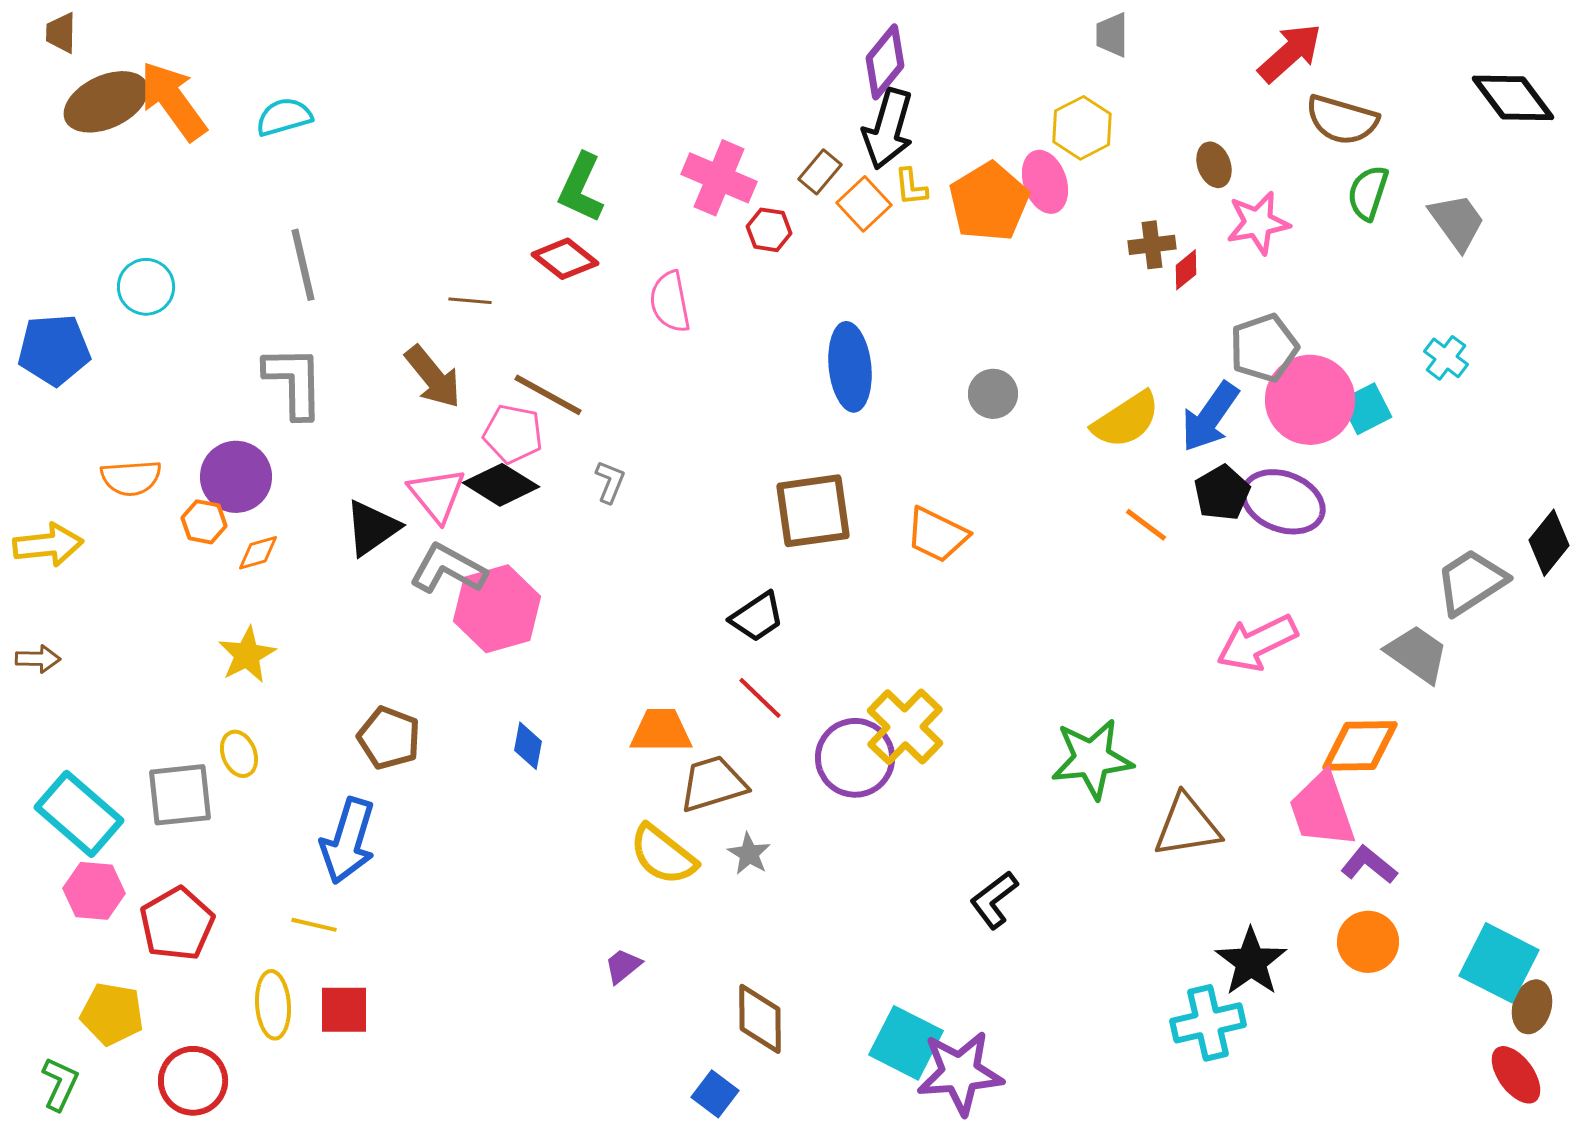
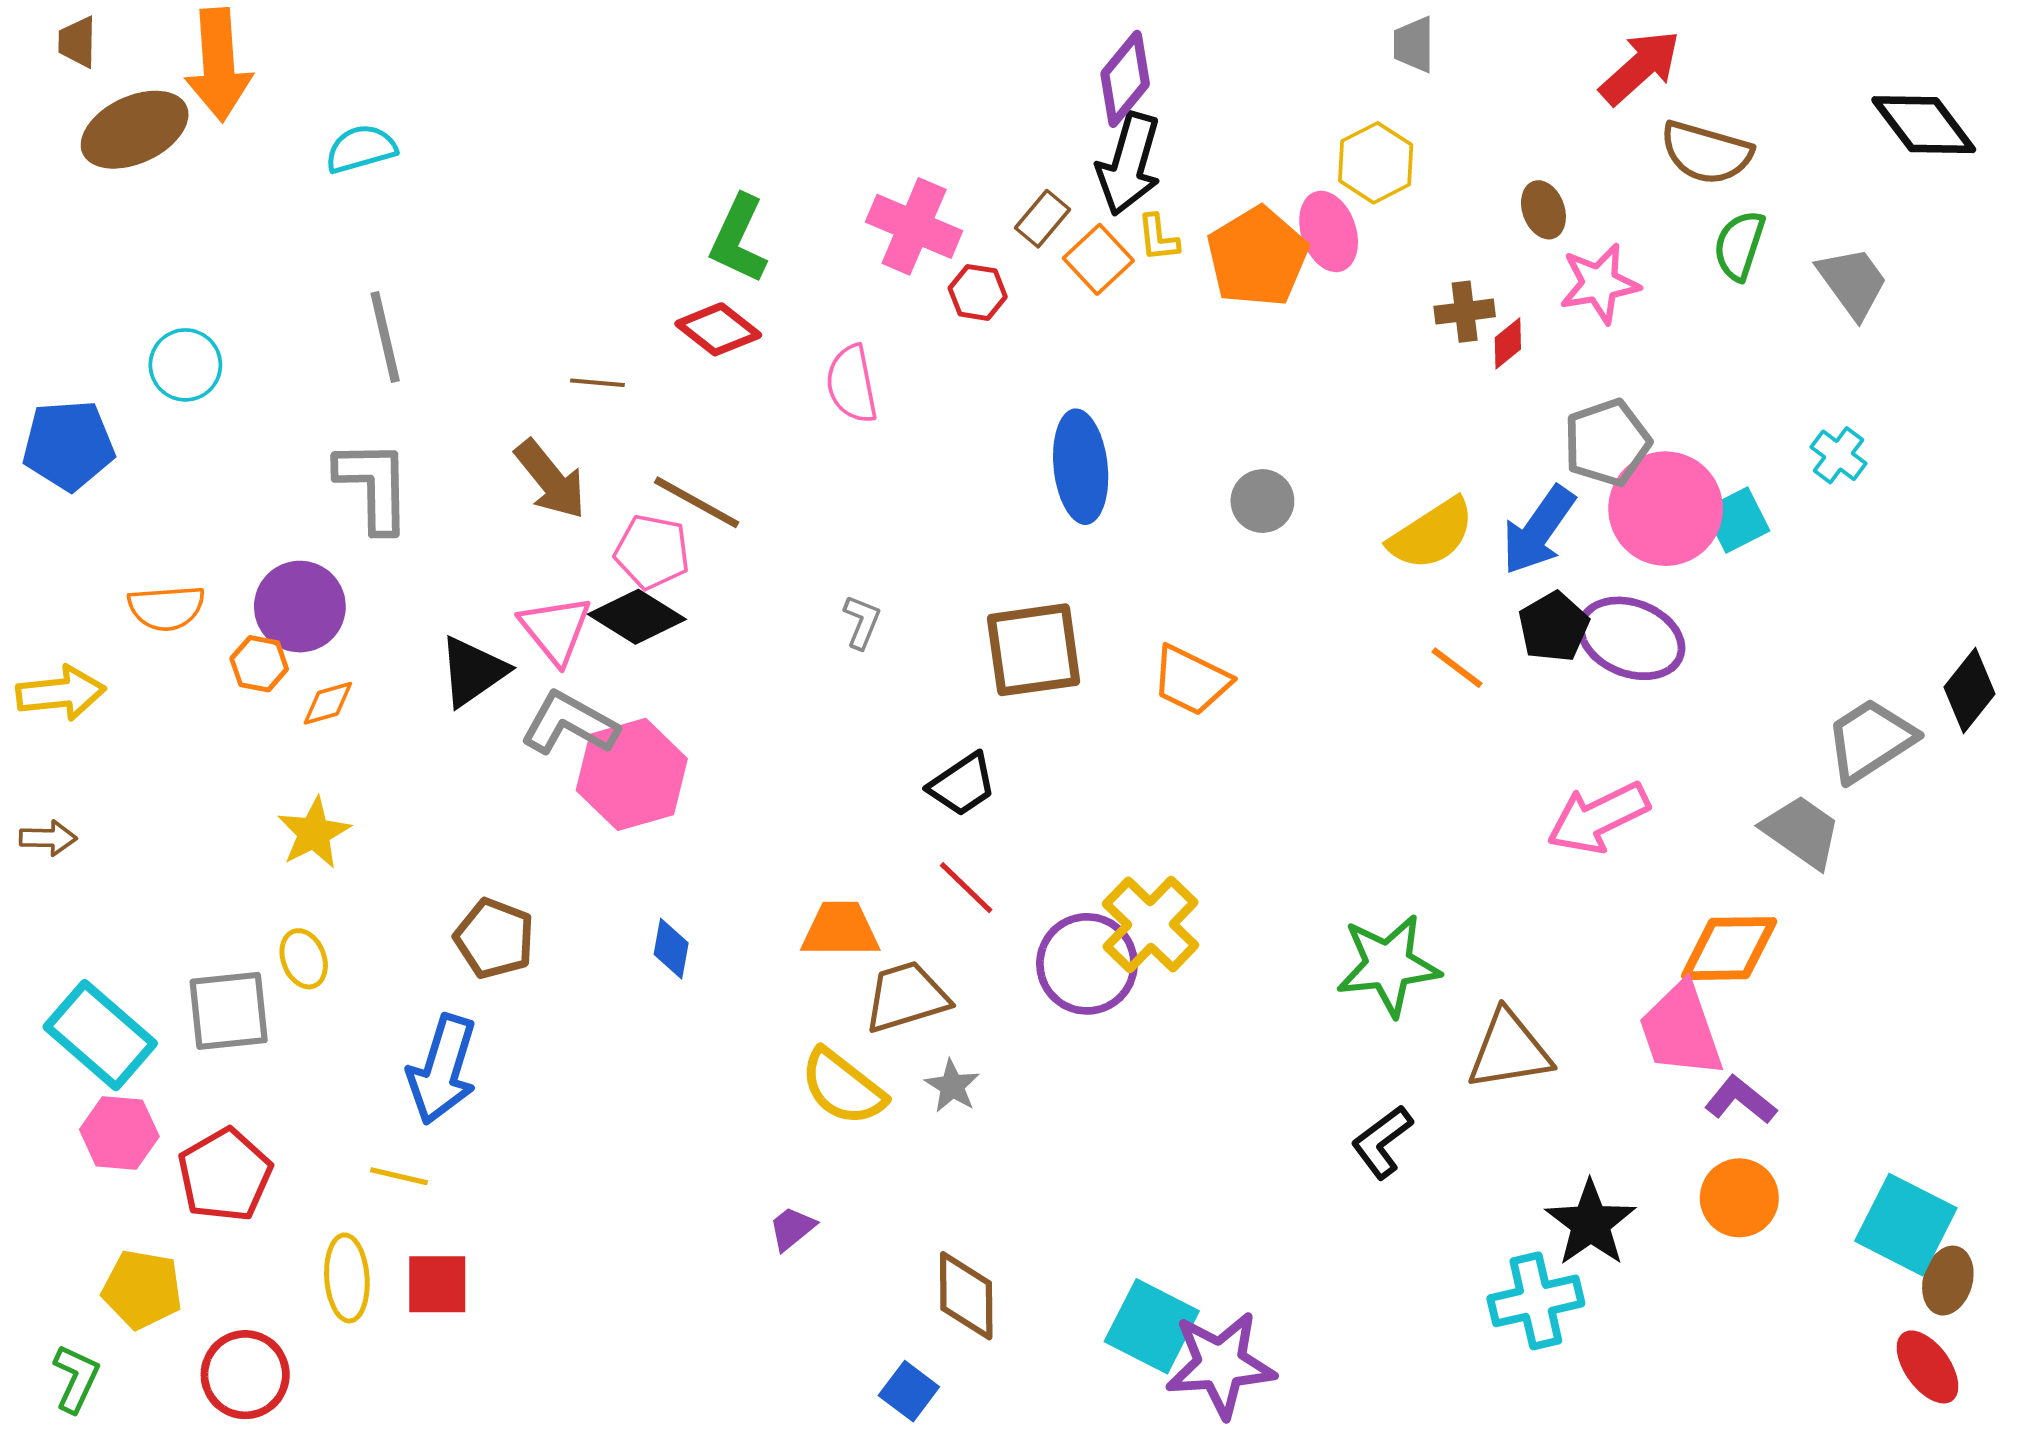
orange arrow: (173, 101) -> (218, 65), moved, turned -148
gray L-shape: (610, 482) -> (862, 622), moved
black L-shape: (994, 900) -> (1382, 1142), moved

